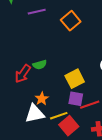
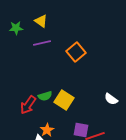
yellow square: (75, 79) -> (64, 100), moved, turned -30

